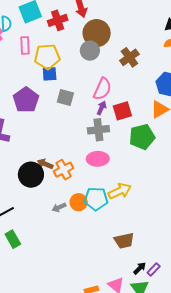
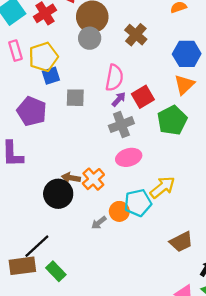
purple arrow: (102, 108) -> (119, 99), turned 32

